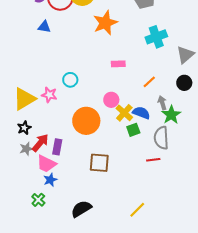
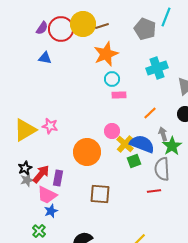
cyan circle: (70, 80) -> (112, 79), moved
blue semicircle: (141, 113) -> (142, 144), size x1.4
black star: (24, 128) -> (25, 168), moved

